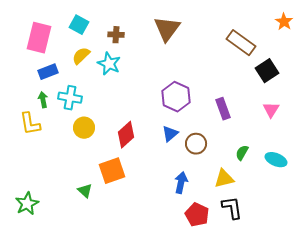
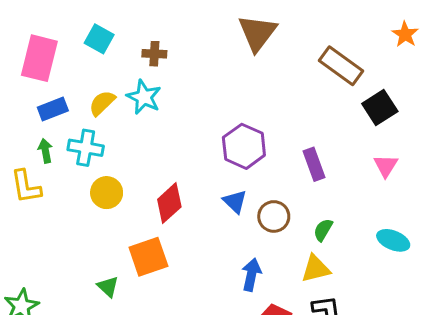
brown triangle: (167, 29) -> (257, 33), moved
yellow semicircle: (81, 56) -> (102, 103), moved
blue triangle: (170, 134) -> (235, 202), turned -36
green semicircle: (242, 153) -> (323, 230), moved

